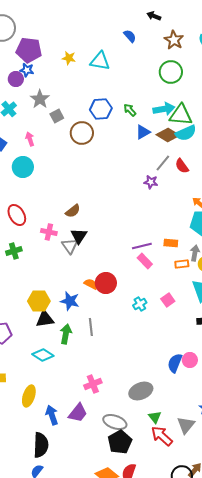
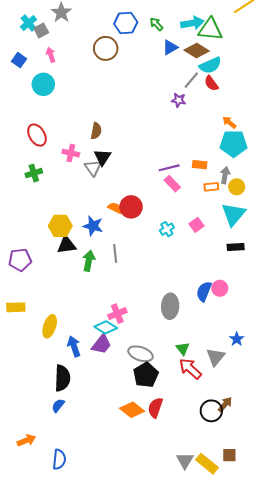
gray square: (57, 116) -> (41, 30), moved
cyan semicircle: (186, 133) -> (210, 65), moved
brown semicircle: (73, 211) -> (96, 131), turned -42
cyan diamond: (43, 355) -> (106, 327), moved
gray ellipse: (141, 391) -> (170, 306), moved, turned -65

